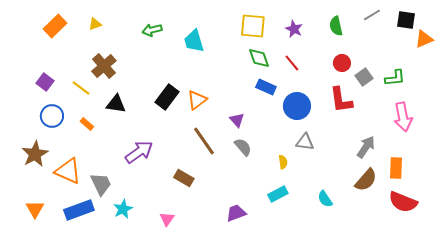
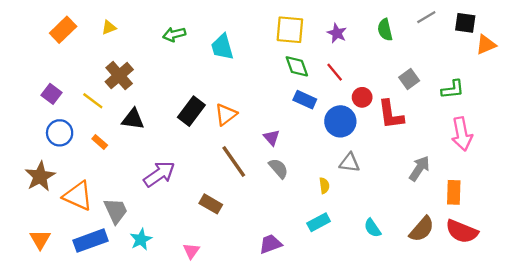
red circle: (342, 63) -> (362, 97), moved
gray square: (364, 77) -> (409, 79), moved
brown semicircle: (366, 180) -> (422, 229), moved

